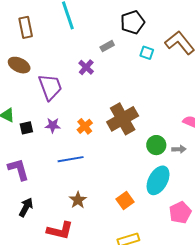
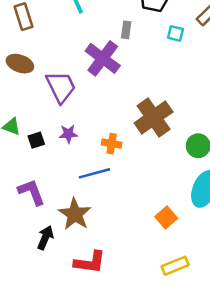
gray rectangle: (107, 46) -> (126, 30), turned -48
purple cross: (86, 67) -> (103, 58), size x1.8
orange cross: (85, 126) -> (112, 144), moved, turned -35
brown star: (78, 200) -> (75, 214), moved, size x1.5

